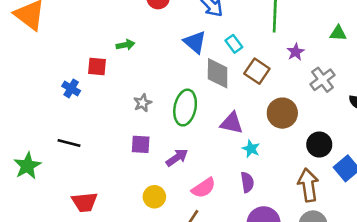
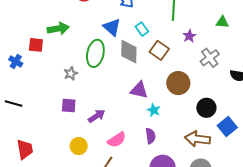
green arrow: (125, 45) -> (58, 29), size x1.5
green ellipse: (185, 108) -> (95, 53), moved
brown arrow: (308, 185) -> (197, 139), turned -75
red trapezoid: (85, 202) -> (25, 149), turned -95

